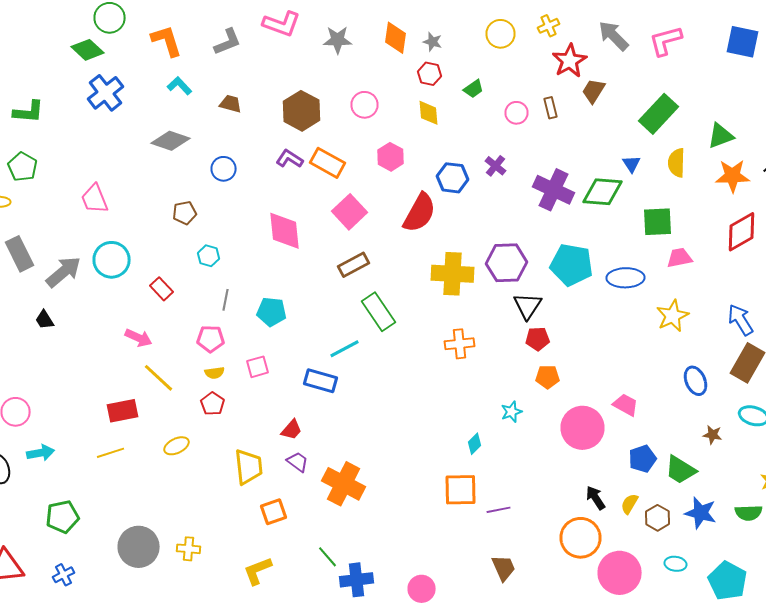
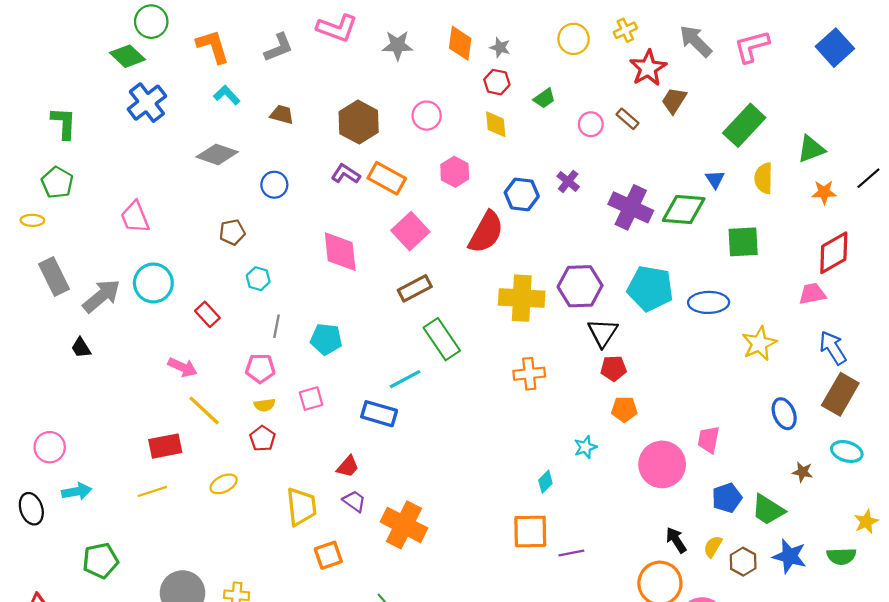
blue square: (742, 42) -> (835, 48), turned 36
brown rectangle: (550, 108) -> (628, 119), turned -35
green L-shape: (28, 112) -> (64, 123), turned -92
orange star: (732, 176) -> (824, 192), size x0.7
pink trapezoid: (680, 258) -> (812, 294), moved
pink trapezoid: (626, 405) -> (709, 440), turned -108

